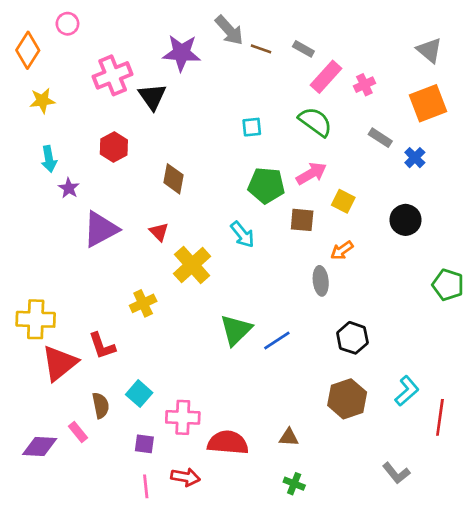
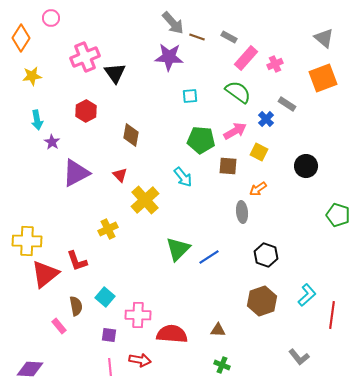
purple star: (181, 53) -> (169, 57), moved
blue cross: (415, 158) -> (266, 119), moved
purple diamond: (40, 447) -> (30, 369), moved

